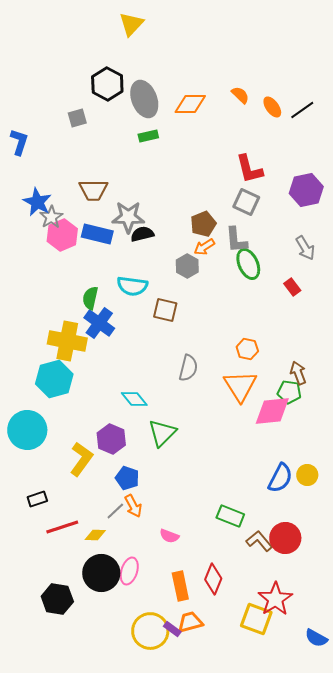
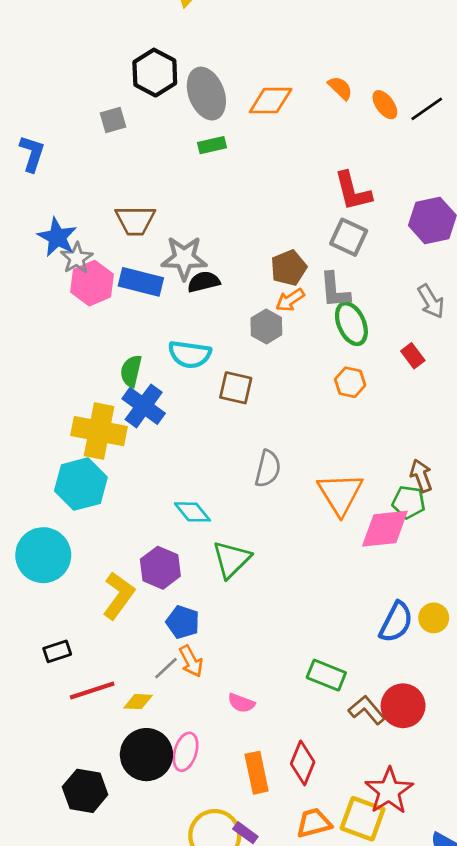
orange hexagon: (247, 349) -> (350, 382), moved
orange trapezoid: (190, 622) -> (314, 823), moved

